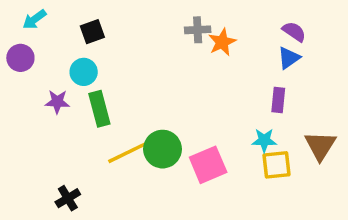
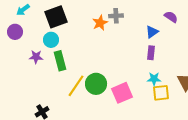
black square: (92, 32) -> (56, 17), size x1.6
orange star: (222, 42) -> (100, 23), moved
blue triangle: (289, 58) -> (152, 32), moved
purple rectangle: (278, 100) -> (151, 53), moved
yellow line: (127, 153) -> (76, 86), turned -30

